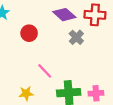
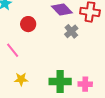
pink line: (45, 71) -> (13, 50), moved

